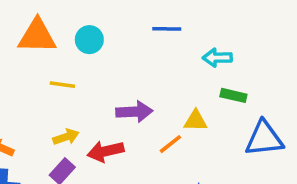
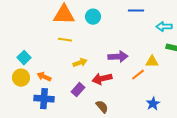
yellow line: (62, 85) -> (65, 40), moved
yellow arrow: (66, 137) -> (80, 63), moved

